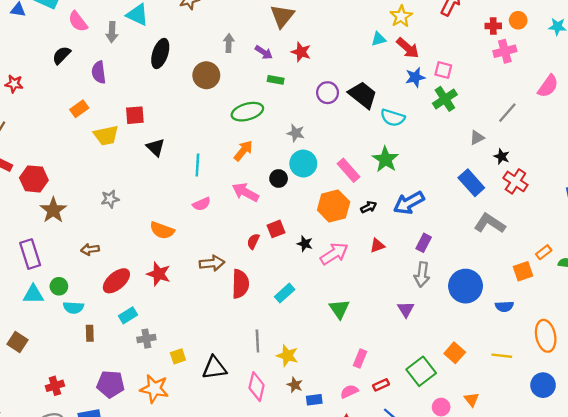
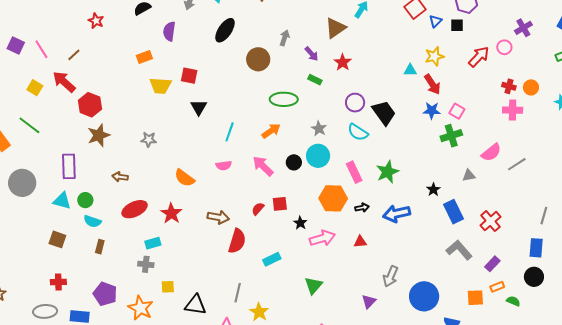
pink semicircle: (548, 86) -> (491, 152), moved
gray line: (507, 113) -> (517, 164), moved
cyan semicircle: (393, 118) -> (358, 132), moved
black star: (502, 156) -> (433, 190), moved
purple rectangle: (424, 243) -> (492, 264), moved
cyan rectangle: (128, 315) -> (153, 243), moved
brown square: (17, 342) -> (57, 239), moved, turned -30

